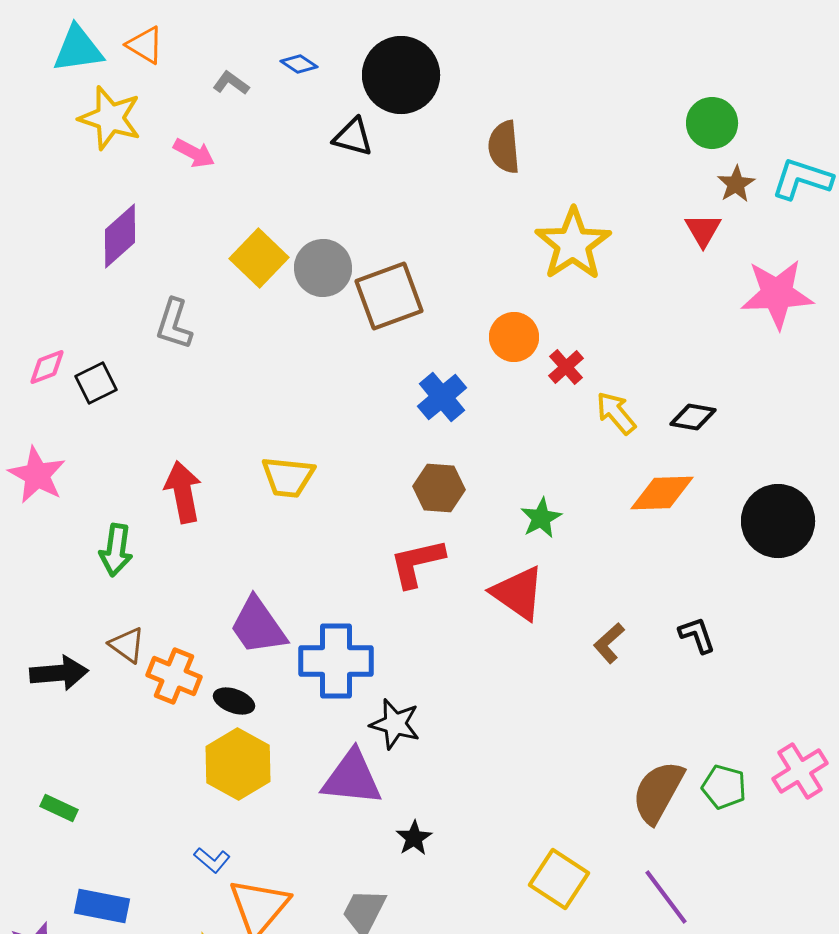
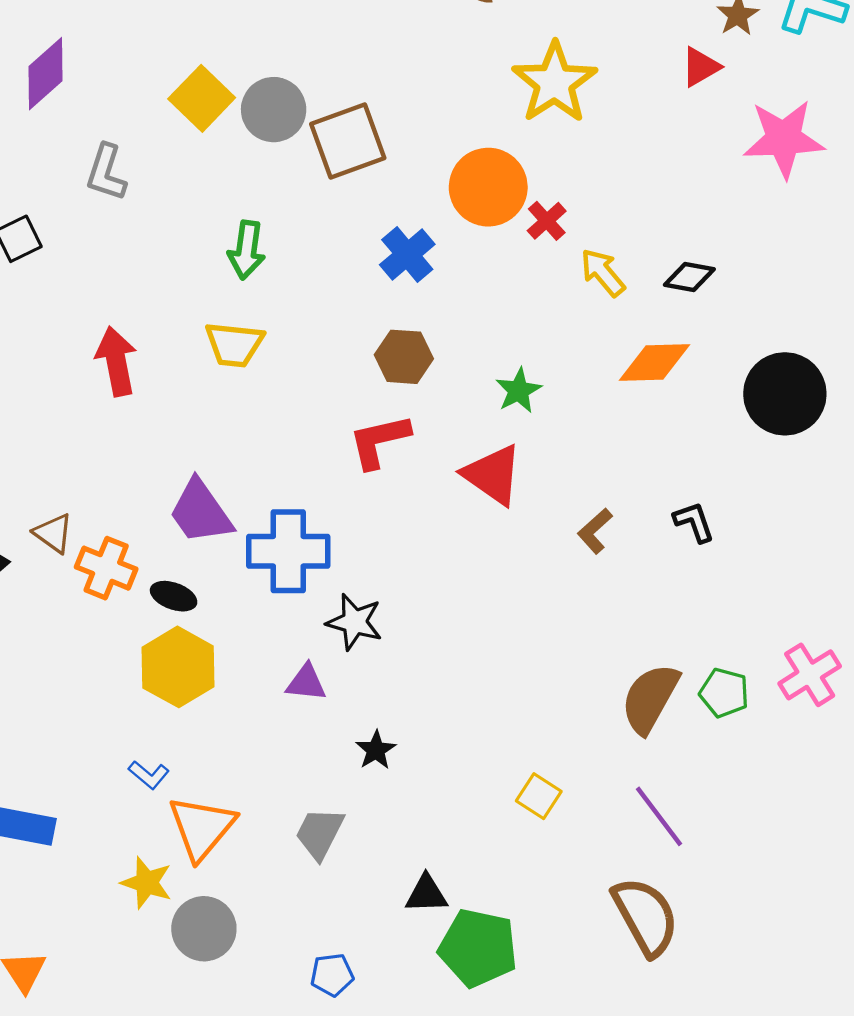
red triangle: (703, 230) -> (701, 67), turned 30
orange circle: (514, 337) -> (488, 187), size x1.4
green arrow: (116, 550) -> (247, 250), moved
purple triangle: (352, 778) -> (306, 683), size x0.6
yellow square: (559, 879) -> (539, 796), size x0.7

